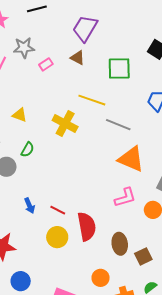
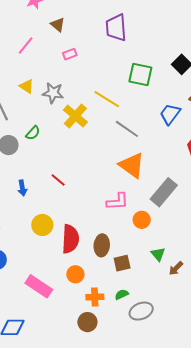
purple trapezoid: (85, 28) -> (116, 28), turned -48
gray star: (24, 48) -> (53, 93), moved
brown triangle: (78, 58) -> (58, 25), moved
yellow triangle: (20, 115) -> (27, 86), moved
red line: (58, 210) -> (58, 180), moved
red semicircle: (87, 226) -> (70, 239), moved

